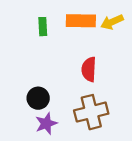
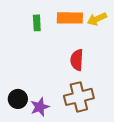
black circle: (38, 98) -> (18, 99), moved

